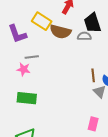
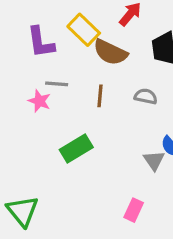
gray semicircle: (84, 36) -> (146, 96), moved
brown line: (93, 75) -> (100, 96), moved
green rectangle: (27, 98) -> (76, 148), moved, turned -48

